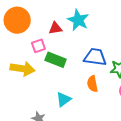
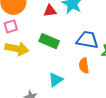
pink square: (38, 46) -> (11, 26), moved

